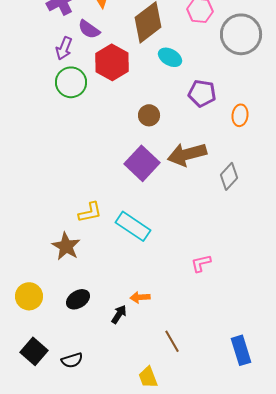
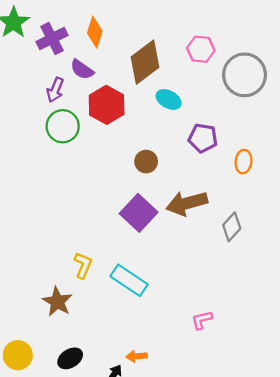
yellow L-shape: (90, 212) -> (83, 265), turned -55

